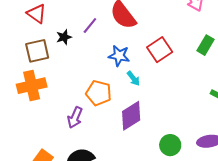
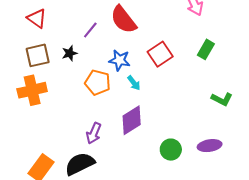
black star: (64, 37) -> (70, 53), moved
orange pentagon: (99, 93) -> (98, 83), moved
purple arrow: (75, 117) -> (94, 133), moved

